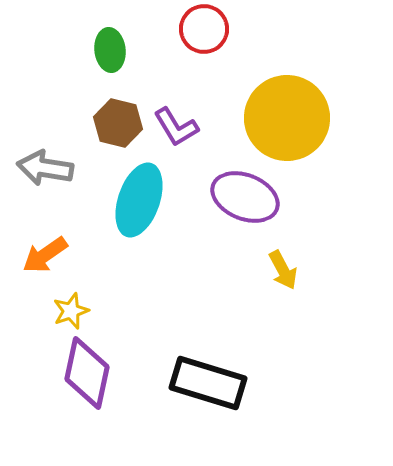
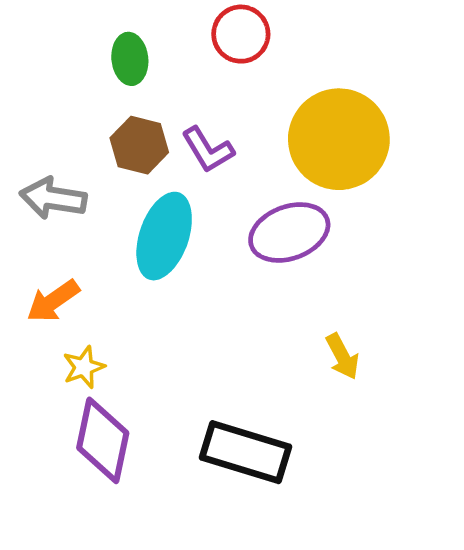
purple ellipse: (245, 197) -> (289, 232), turned -42
yellow arrow: (283, 270) -> (342, 356), moved

